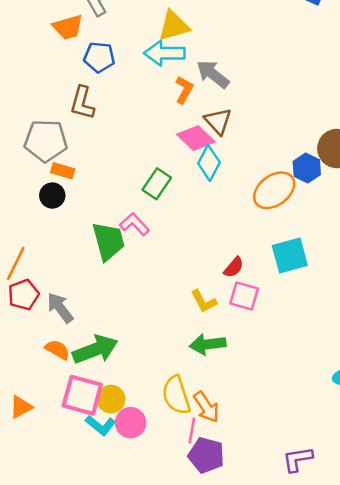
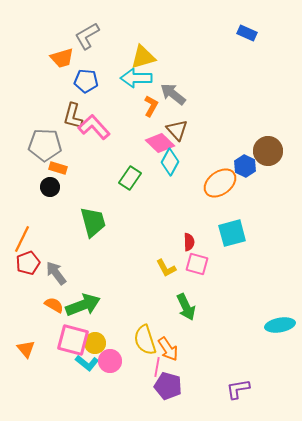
pink L-shape: (134, 224) -> (94, 127), moved, size x1.4
red semicircle: (234, 267) -> (189, 242), turned -42
green arrow: (208, 344) -> (186, 307), moved, turned -108
orange triangle: (21, 407) -> (26, 349), turned -42

